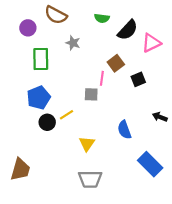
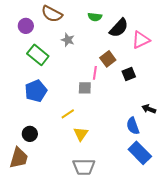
green rectangle: (41, 59) -> (38, 55), turned -50
yellow line: (66, 115) -> (68, 114), moved
black circle: (47, 122) -> (30, 134), moved
blue semicircle: (124, 130) -> (133, 126), moved

